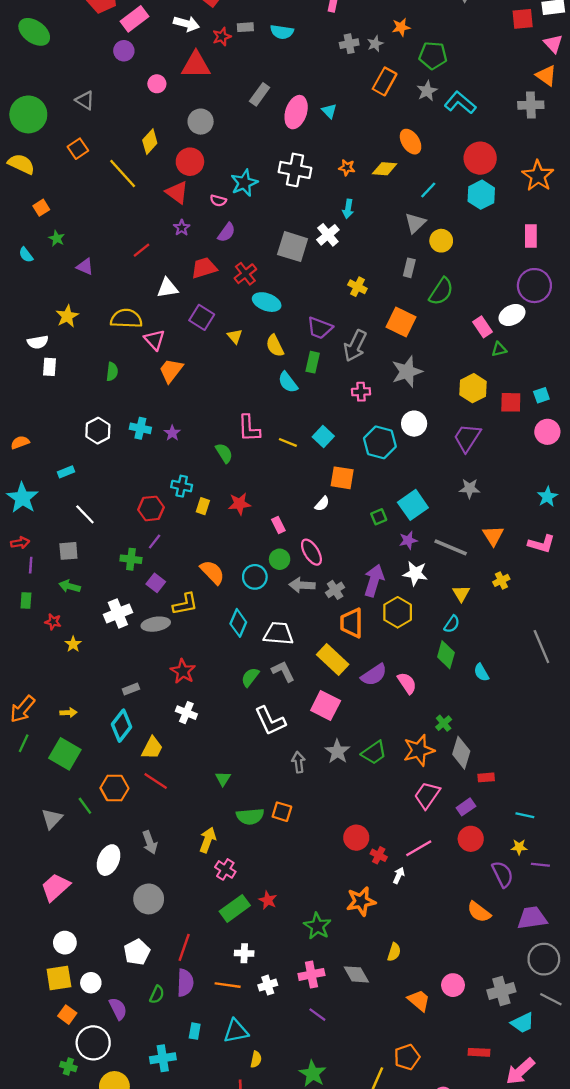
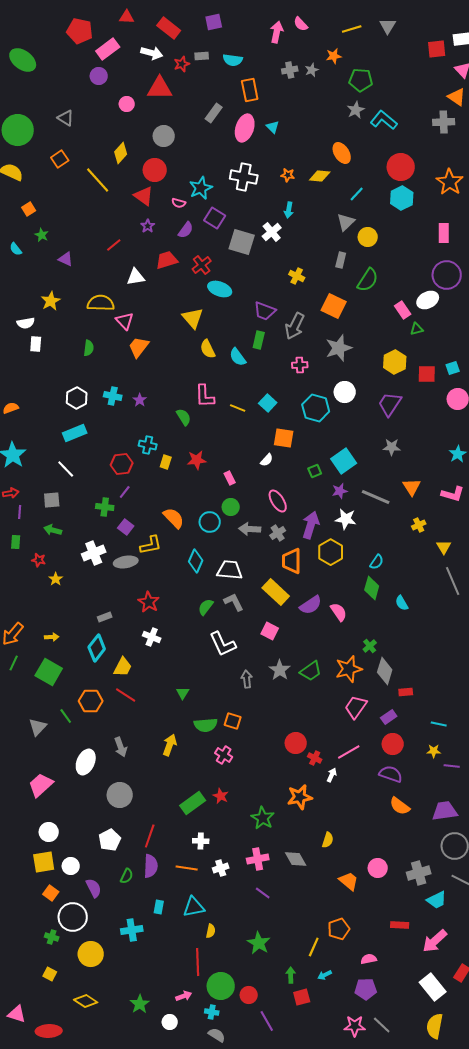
orange rectangle: (385, 81) -> (250, 90), moved, turned -40
purple square: (202, 317) -> (215, 218), moved
yellow triangle: (235, 336) -> (193, 318), size x1.6
yellow semicircle: (275, 346) -> (208, 349), moved
cyan rectangle: (66, 472) -> (75, 433), moved, size x1.6
pink ellipse: (311, 552) -> (278, 501), moved
yellow triangle: (461, 593) -> (444, 547), moved
pink square: (326, 705) -> (270, 631), size x0.7
pink cross: (225, 869) -> (224, 755), moved
purple semicircle: (503, 874) -> (391, 774), moved, turned -45

